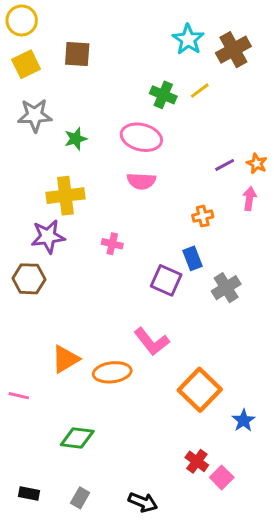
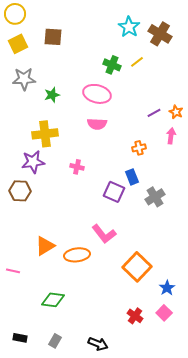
brown cross: (233, 50) -> (160, 34), turned -30
pink square: (222, 477) -> (164, 313), moved

